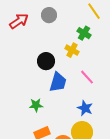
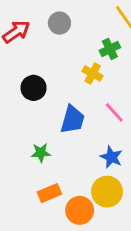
green cross: (84, 33) -> (110, 49), turned 32
black circle: (46, 61) -> (34, 88), moved

